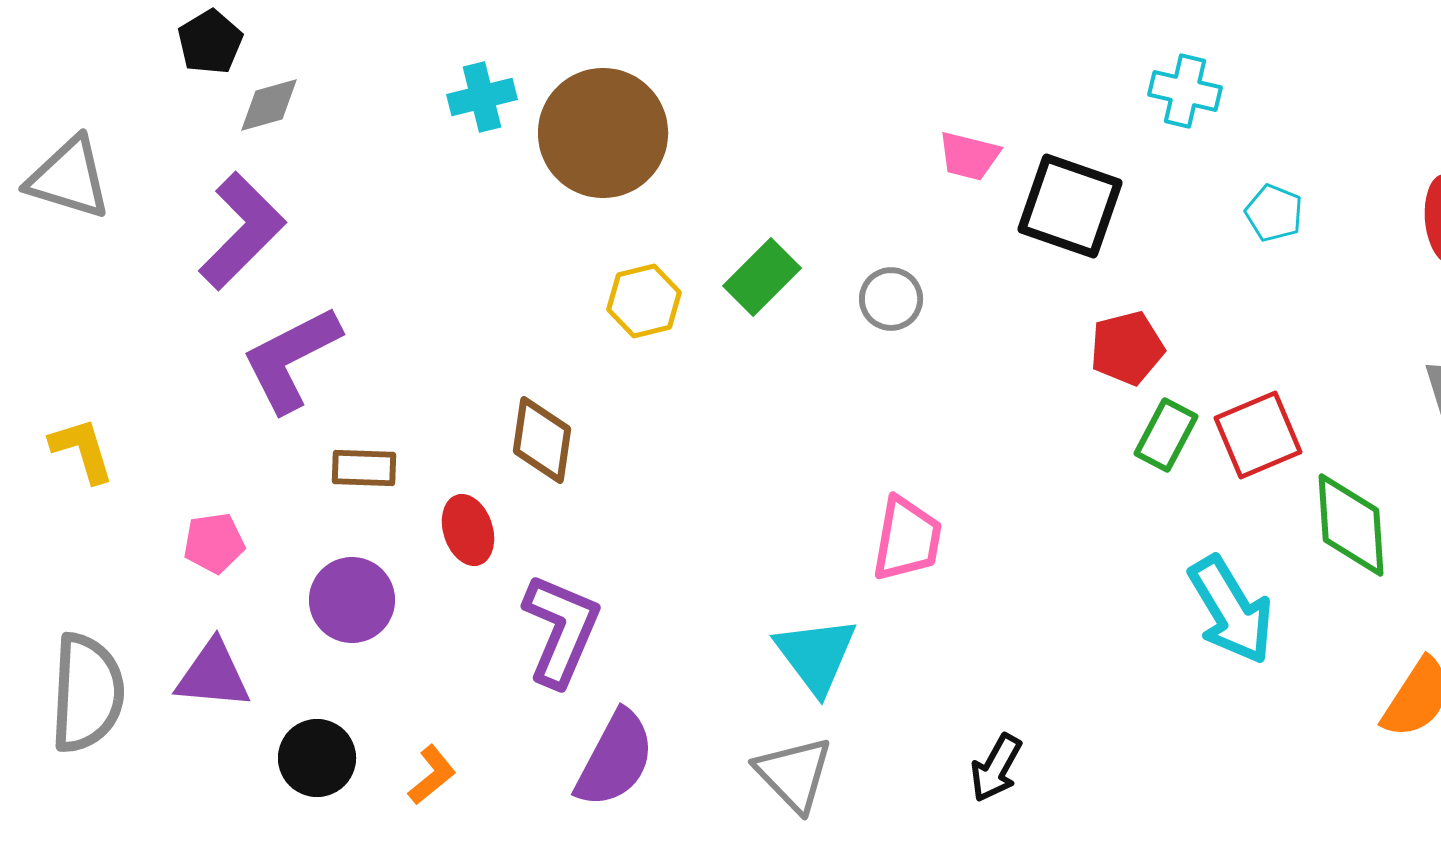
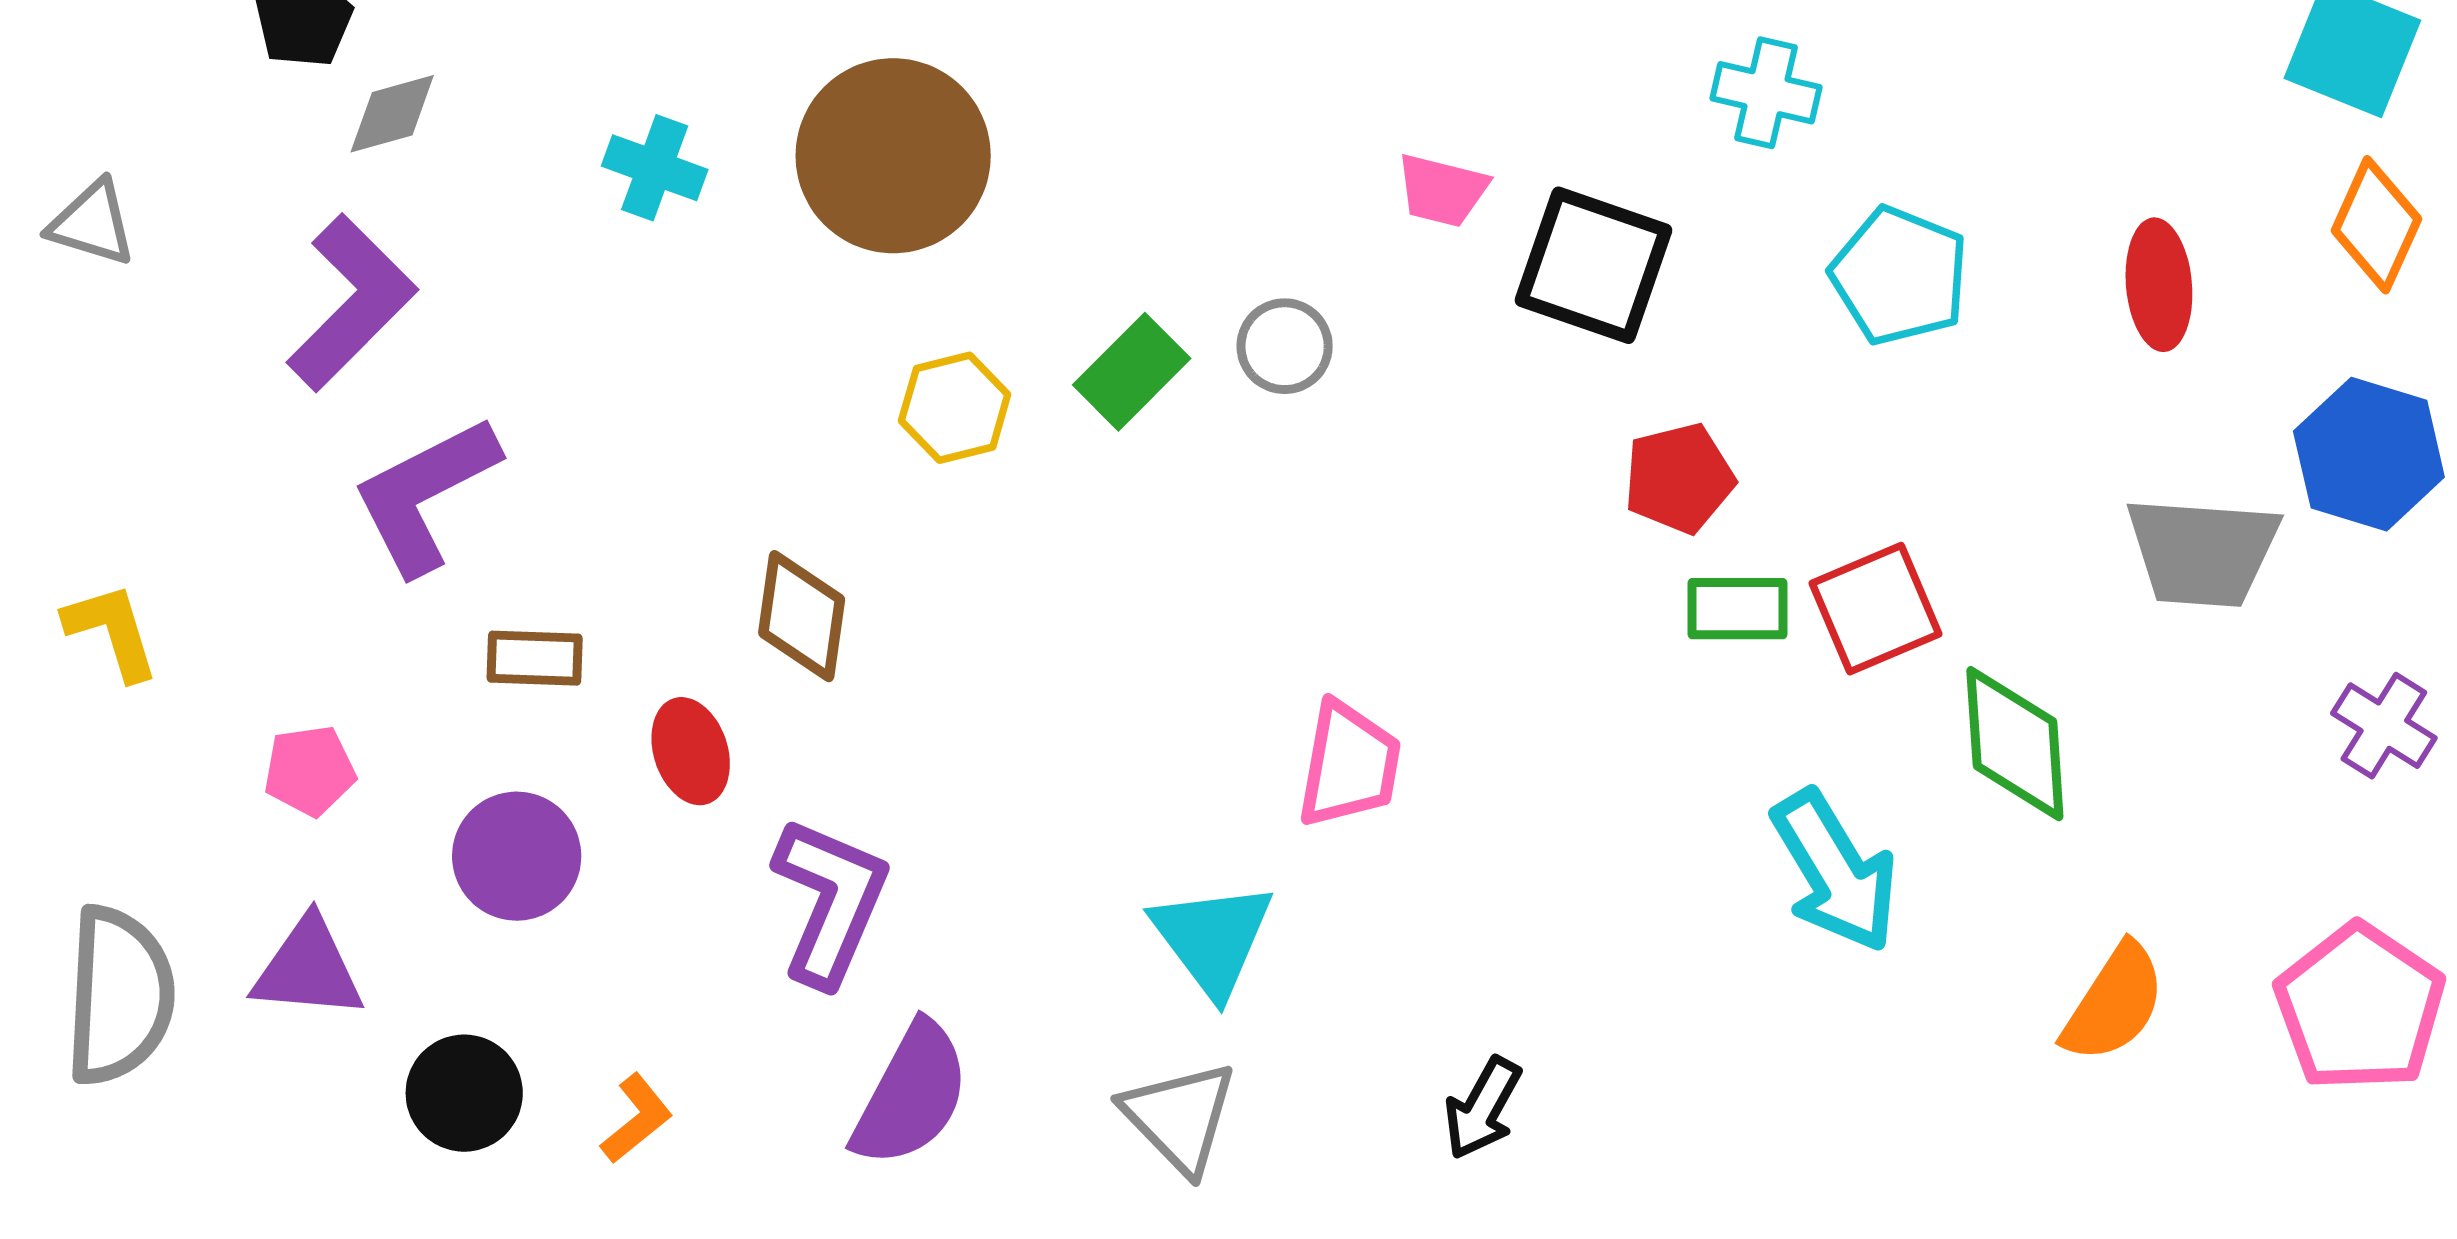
cyan cross: (482, 97) -> (655, 168), moved, turned 34
gray triangle: (69, 178) -> (92, 223), size x0.7
cyan pentagon: (1274, 213) -> (1899, 276), size x1.6
gray circle: (891, 299) -> (1285, 346), moved
green rectangle: (1166, 435) -> (1738, 609), turned 62

